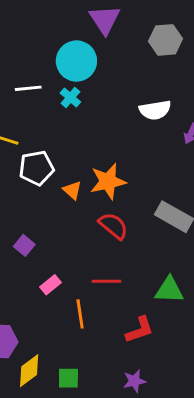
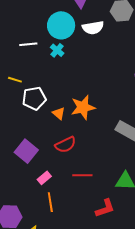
white semicircle: (155, 110) -> (93, 28), moved
red semicircle: (113, 226) -> (65, 145), moved, turned 115
purple square: (24, 245) -> (26, 151), size x1.6
orange line: (80, 314) -> (50, 202), moved

